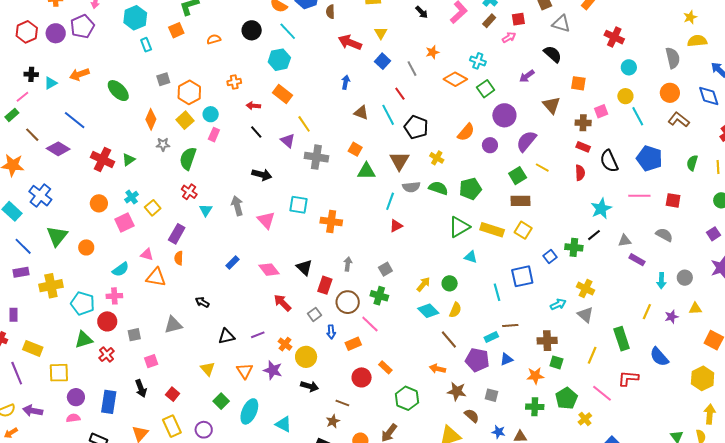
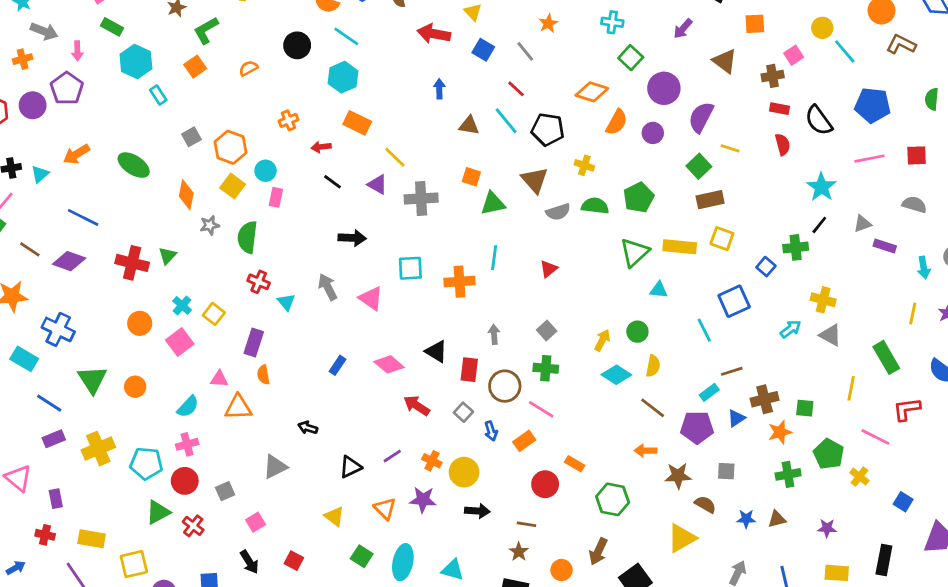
orange diamond: (455, 79) -> (592, 92), moved
cyan line: (390, 201) -> (494, 258), moved
brown cross: (547, 341) -> (765, 399), moved

